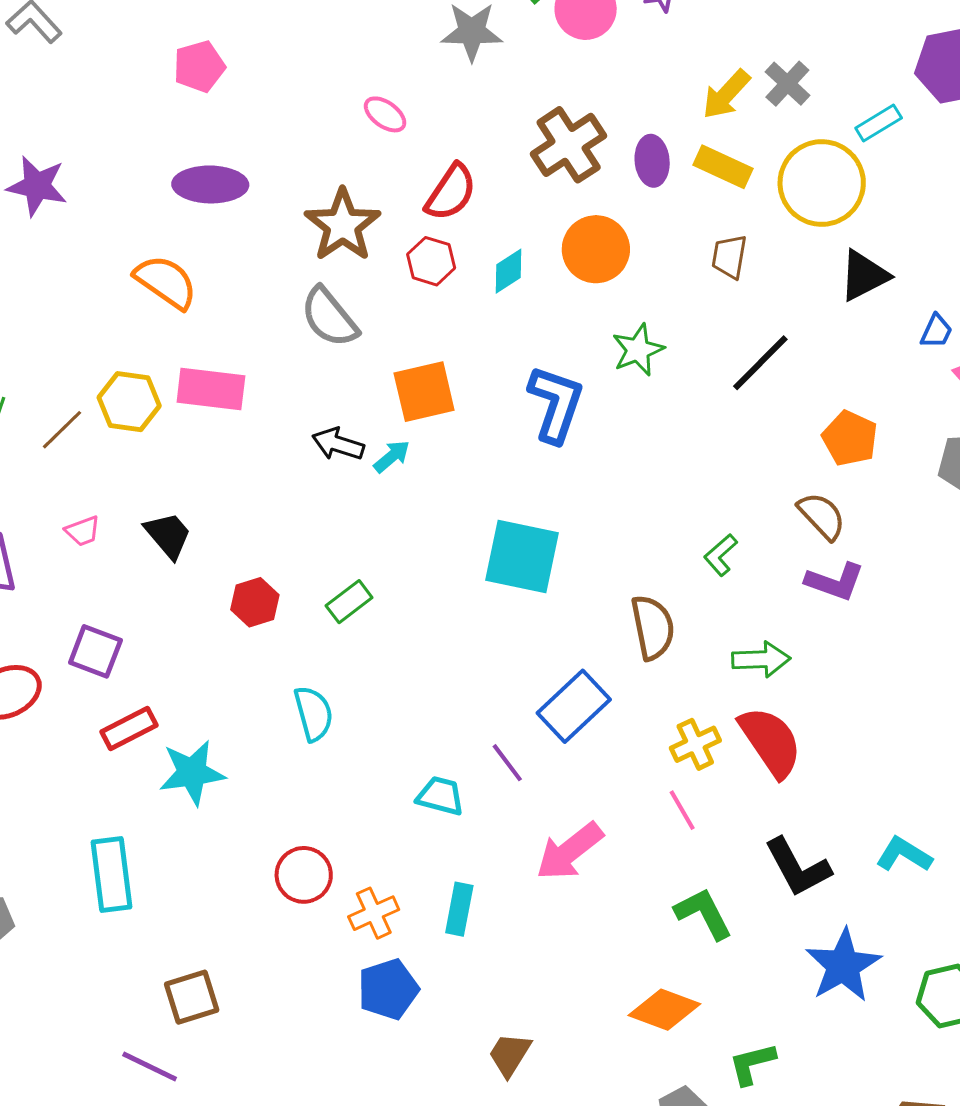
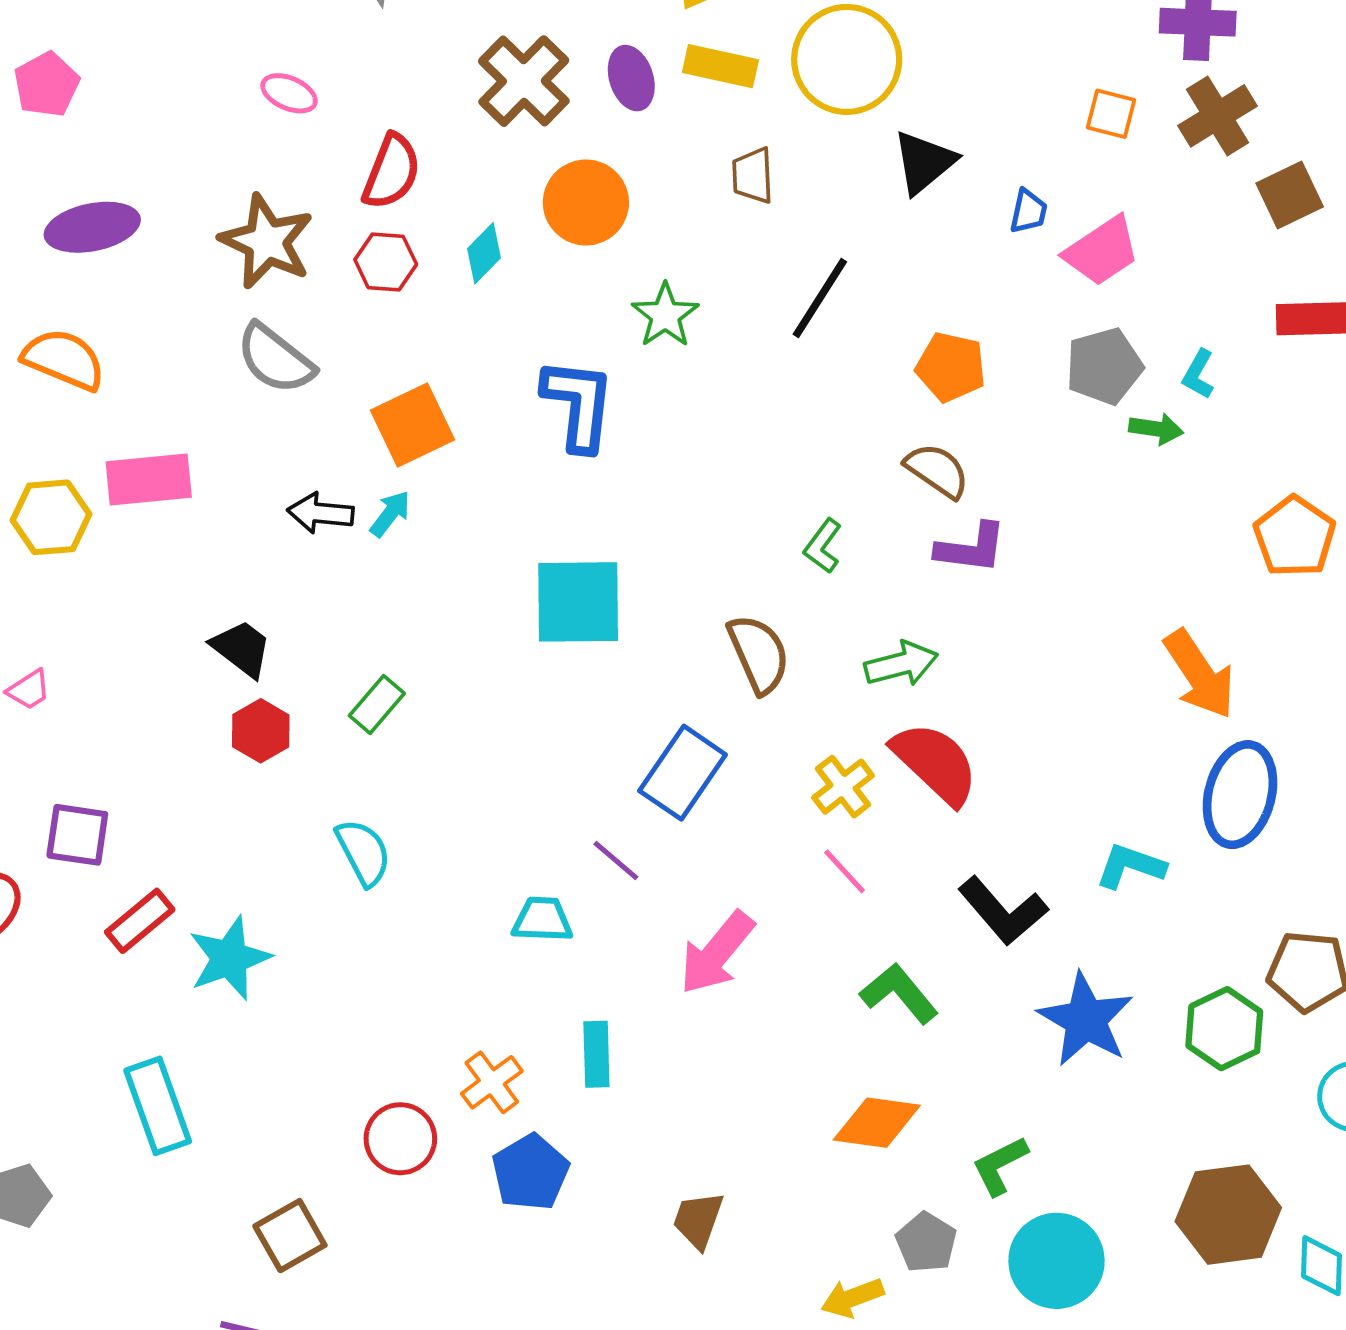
black trapezoid: (168, 535) -> (242, 648), moved
red circle: (304, 875) -> (400, 1139), moved

